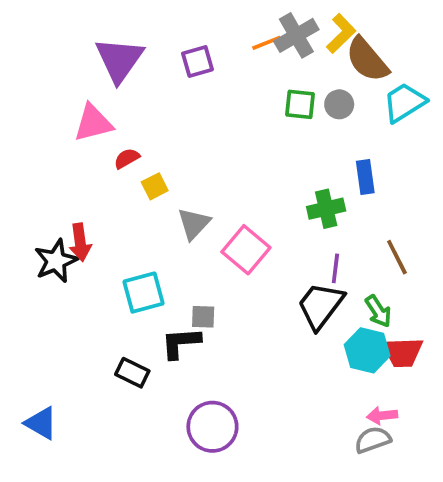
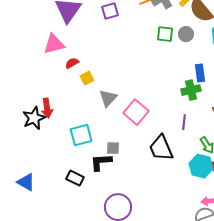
green cross: (326, 209) -> (191, 90), moved
black trapezoid: (321, 306) -> (161, 148), moved, turned -60
blue triangle: (41, 423) -> (26, 182), moved

